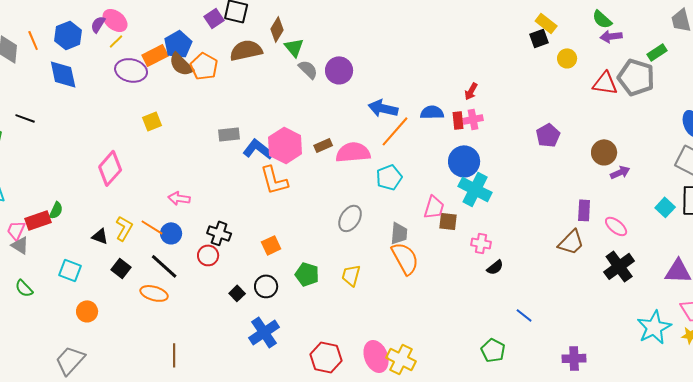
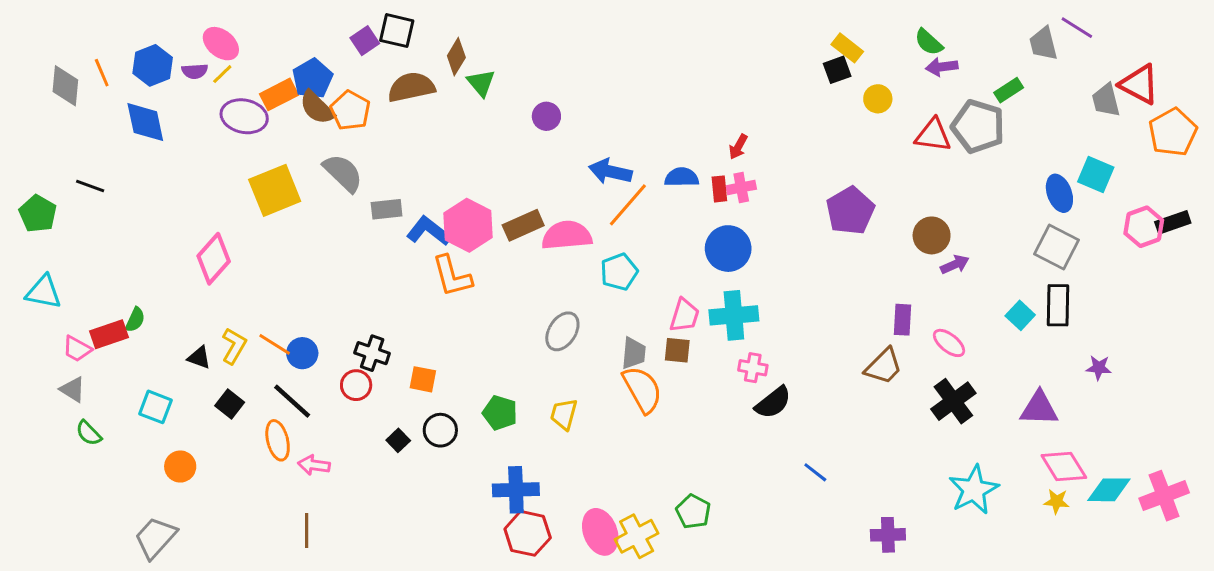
purple semicircle: (98, 24) -> (195, 71), moved, turned -126
gray semicircle: (308, 69) -> (343, 173), moved, size x1.4
purple circle: (339, 70) -> (546, 116), size x0.7
yellow square: (152, 121) -> (275, 190), size x1.8
purple pentagon: (548, 135) -> (850, 211), size x1.4
brown rectangle: (323, 145) -> (523, 225), size x1.5
cyan cross: (475, 189) -> (734, 315), moved, turned -32
pink arrow: (179, 198) -> (314, 465), moved
brown square: (448, 221) -> (677, 350), moved
pink trapezoid: (16, 230) -> (77, 349), turned -85
gray triangle: (20, 245) -> (73, 389), moved
orange square: (271, 245) -> (423, 379), moved, turned 36
black semicircle: (495, 267) -> (773, 403), size x1.5
orange ellipse: (154, 293) -> (278, 440), turned 60
cyan star: (654, 327) -> (974, 490), moved
blue cross: (264, 332) -> (516, 490), moved, turned 32
green pentagon: (493, 350) -> (693, 512), moved
yellow cross: (401, 359) -> (637, 536), turned 36

